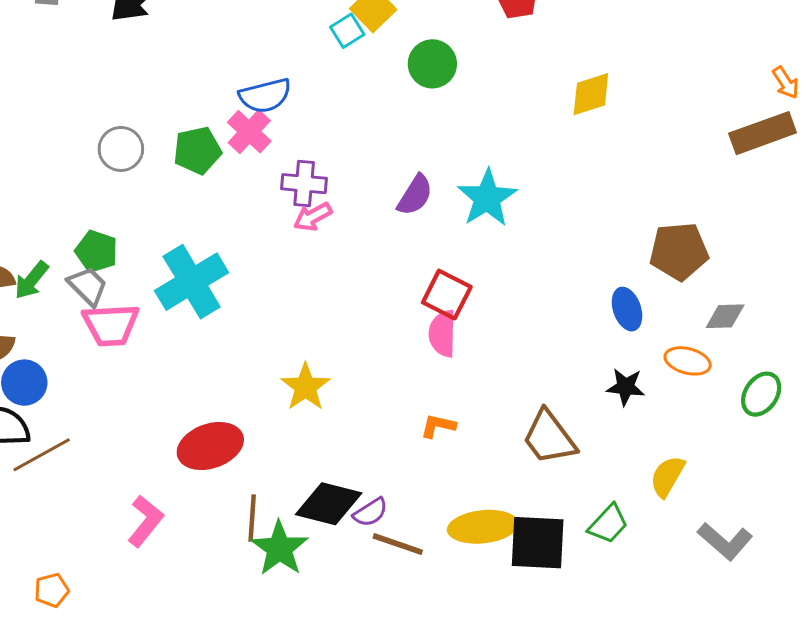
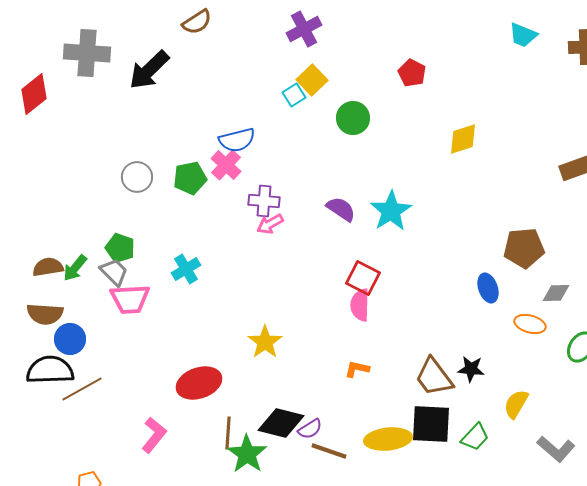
purple semicircle: (415, 195) -> (341, 209), turned -88
cyan cross: (192, 282) -> (186, 269), size x0.6
black star: (626, 387) -> (471, 369), moved
black square: (538, 543) -> (431, 424), moved

